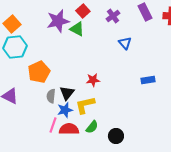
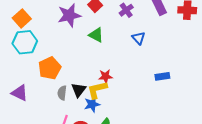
green triangle: (77, 29) -> (96, 35), moved
yellow L-shape: (85, 105) -> (97, 90), moved
blue star: (65, 110) -> (92, 104), moved

